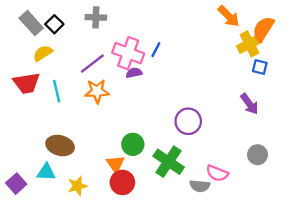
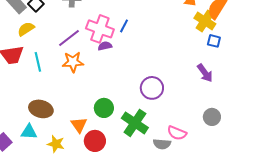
yellow cross: (249, 44) -> (205, 21), turned -30
orange triangle: (115, 164) -> (79, 125), moved
yellow star: (77, 186) -> (56, 144), turned 30

